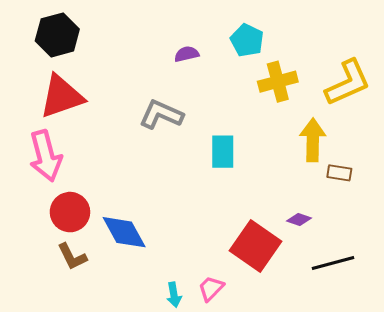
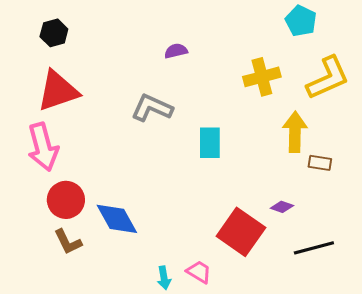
black hexagon: (57, 35) -> (54, 33), size x0.7
cyan pentagon: (247, 40) -> (301, 21), moved
pink trapezoid: (211, 288) -> (199, 272), turned 76

